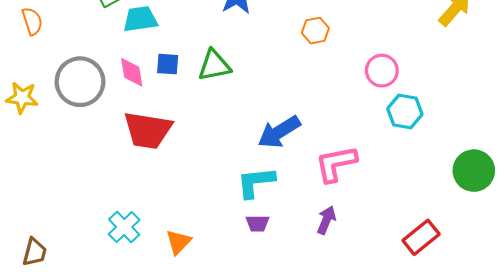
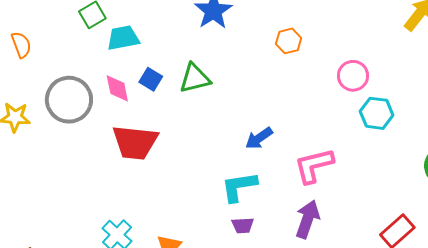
blue square: (168, 64) -> (151, 79), turned 30
blue arrow: (279, 132) -> (259, 138), size x0.7
purple arrow: (326, 220) -> (307, 219), size x1.4

